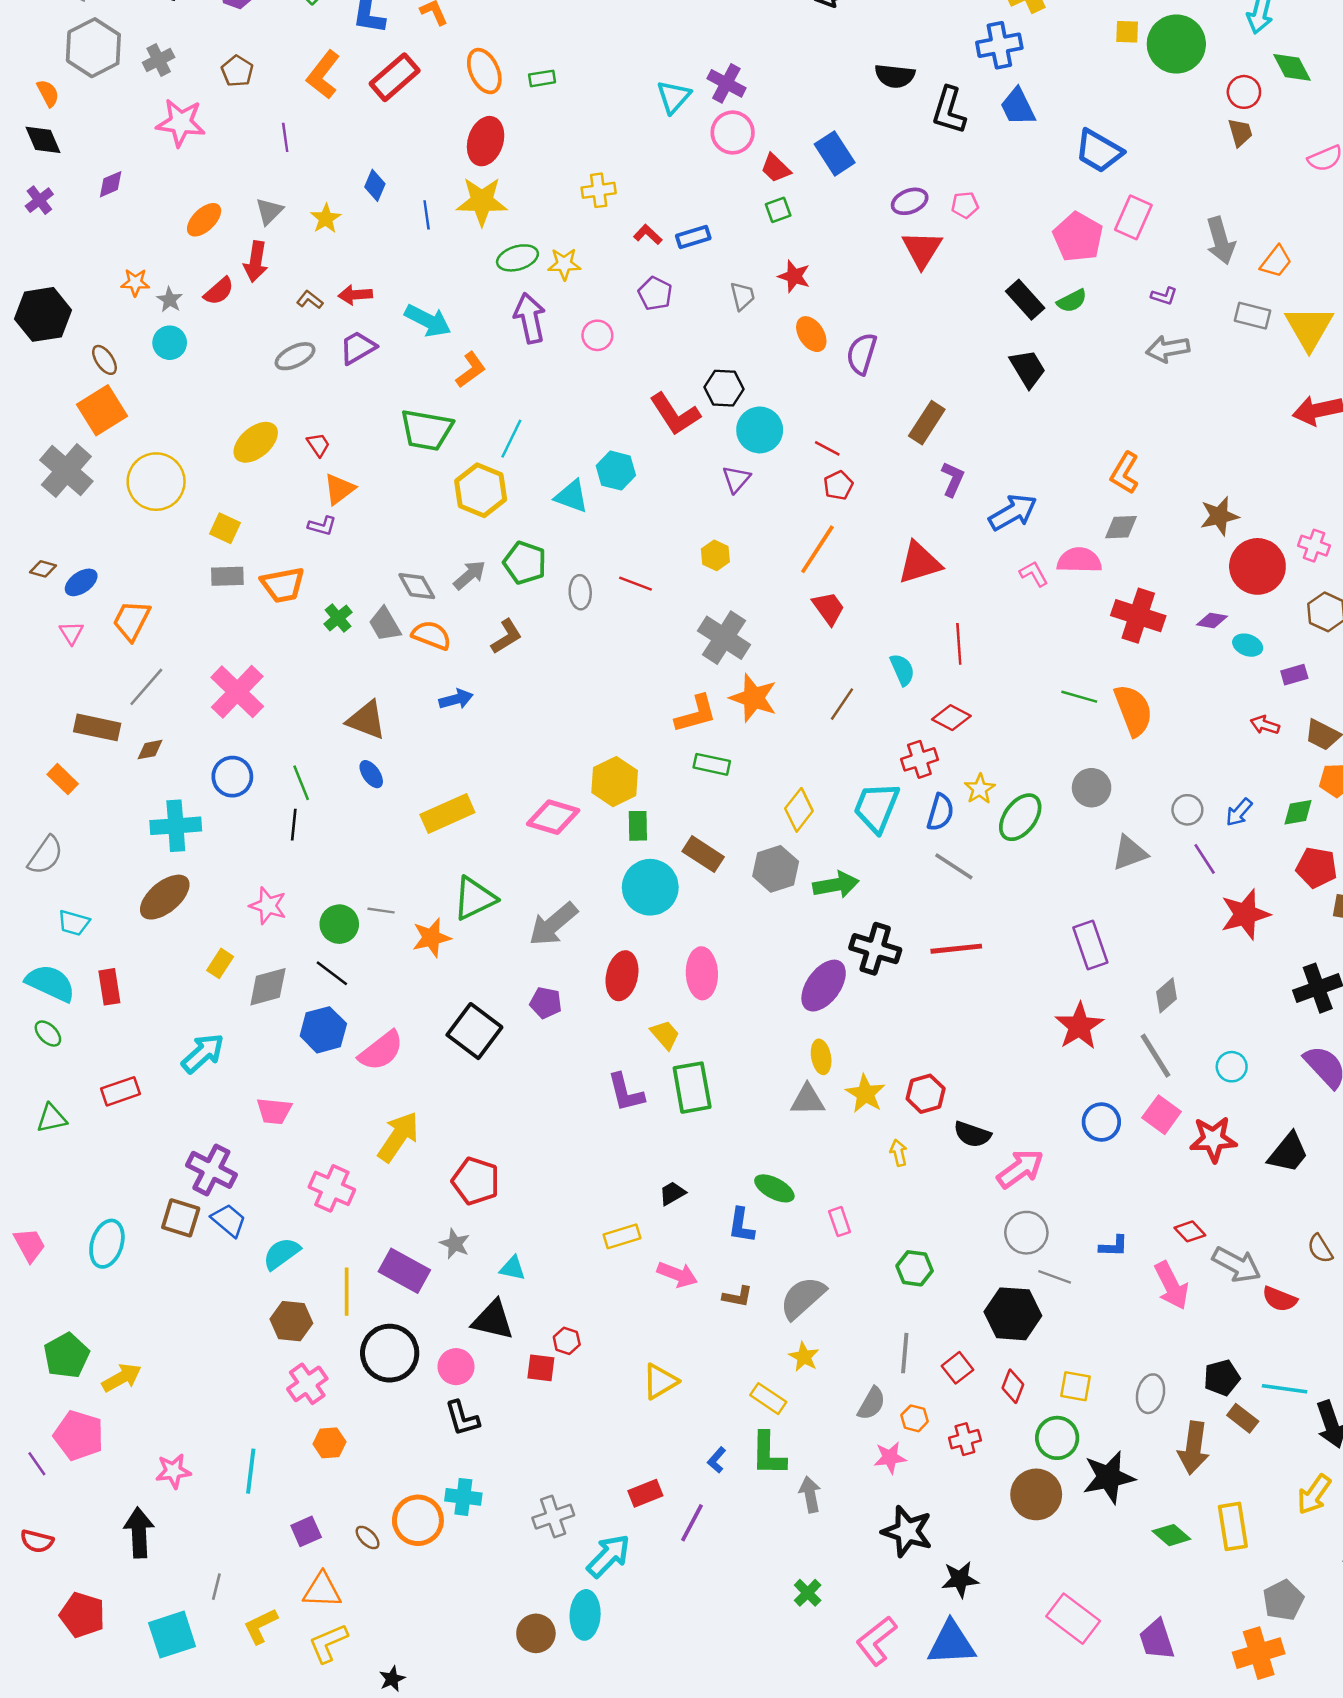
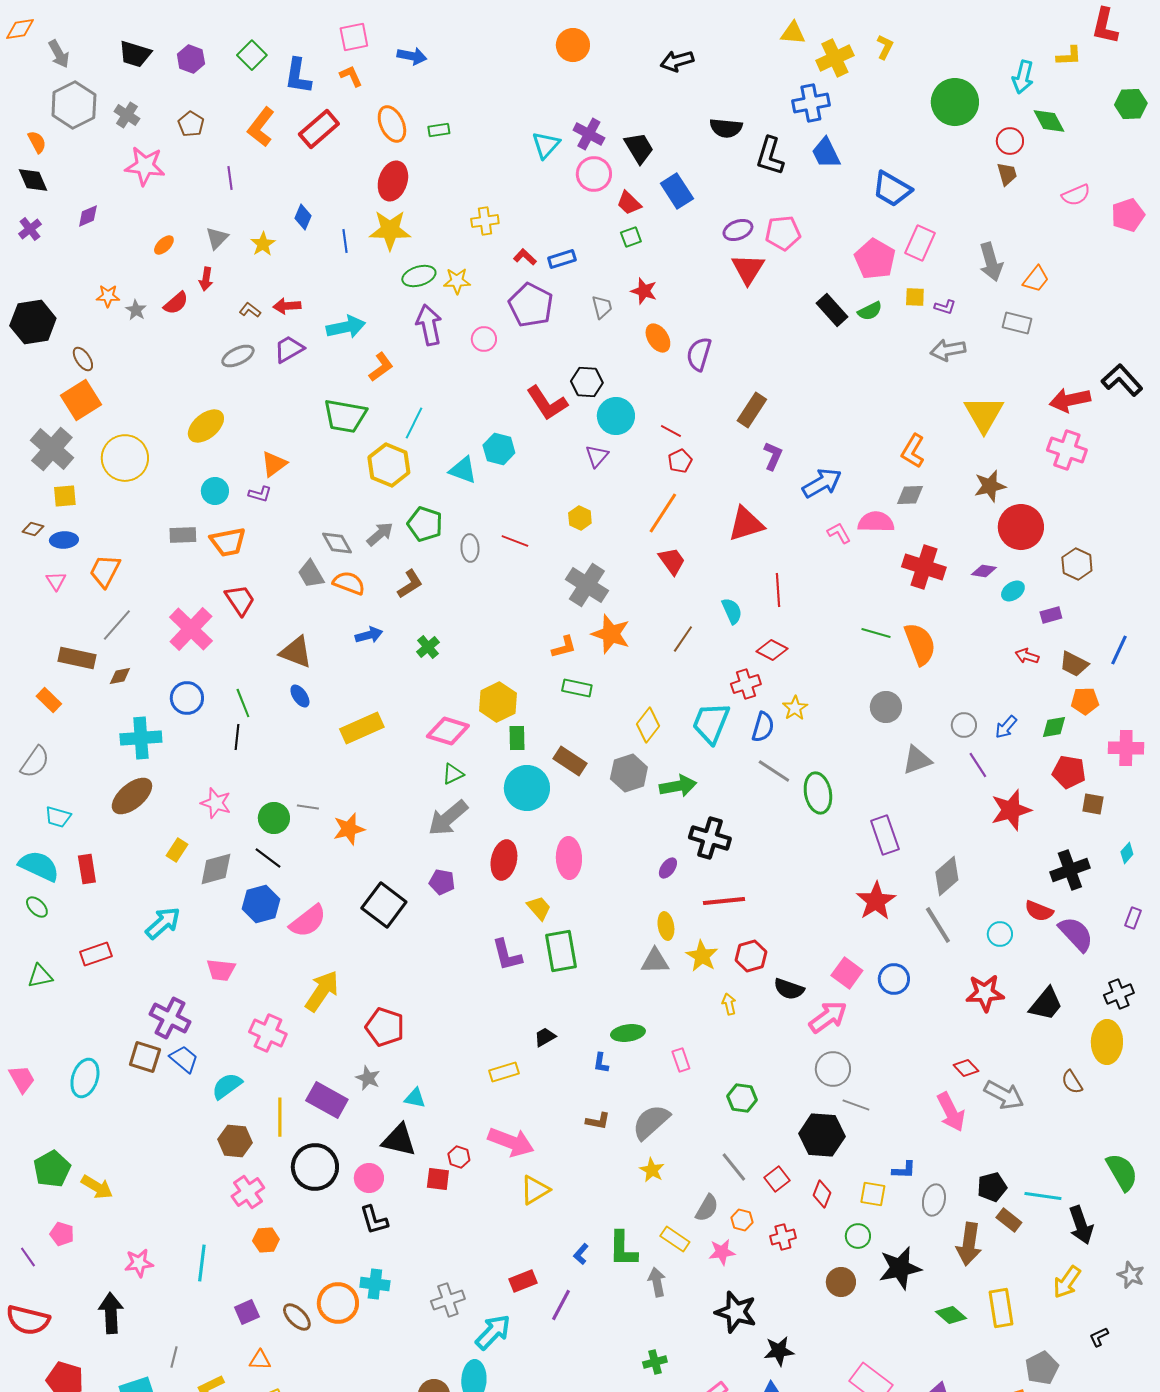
yellow square: (1127, 32) -> (915, 297), moved
gray cross: (159, 60) -> (127, 115), turned -30
pink pentagon: (965, 205) -> (783, 233), size x1.6
orange ellipse: (204, 220) -> (164, 245), size x0.7
red arrow: (256, 262) -> (206, 279), size x0.7
purple pentagon: (655, 294) -> (531, 305), size x1.6
cyan arrow: (428, 321) -> (346, 327), turned -39
yellow triangle: (1309, 328) -> (984, 414), moved
cyan circle: (170, 343) -> (215, 491), moved
black trapezoid: (1028, 369) -> (639, 148), moved
red trapezoid: (318, 445) -> (240, 600), moved, size x1.6
yellow square: (225, 528) -> (65, 496), moved, turned -30
pink cross: (1314, 546) -> (1067, 450), moved, size x1.5
blue ellipse: (81, 582) -> (64, 540), turned 32
green cross: (338, 618) -> (428, 647), moved
cyan ellipse: (1248, 645) -> (1013, 591), turned -55
orange L-shape: (696, 714) -> (564, 647), size x0.7
green ellipse: (1020, 817) -> (818, 793), moved, turned -48
green triangle: (474, 898) -> (453, 774), moved, size x0.6
red line: (956, 949) -> (724, 901), moved
purple ellipse: (824, 986) -> (668, 868), size x0.5
gray diamond: (1167, 995) -> (947, 876), size x1.4
pink square: (1162, 1115) -> (847, 973), moved
green ellipse: (774, 1188) -> (628, 1033), turned -36
blue L-shape: (741, 1225) -> (601, 1063), size x0.7
blue L-shape: (1114, 1246) -> (904, 1170), moved
pink arrow: (677, 1274) -> (511, 1142), moved, size x1.4
red semicircle: (1280, 1299) -> (1039, 911), moved
gray line: (905, 1353) -> (734, 1167), turned -44
yellow arrow: (122, 1378) -> (97, 1187), turned 60
yellow rectangle: (768, 1399) -> (675, 1239), moved
pink pentagon: (79, 1435) -> (62, 1234), size x0.6
green circle: (1057, 1438) -> (858, 1236), size x0.7
brown circle: (1036, 1494) -> (841, 1282), size x0.7
brown ellipse: (368, 1537) -> (297, 1317), size x1.4
red semicircle: (37, 1541) -> (28, 1320), size x1.6
orange triangle: (322, 1590) -> (260, 1360), size x0.7
green cross: (808, 1593) -> (655, 1362), turned 30

